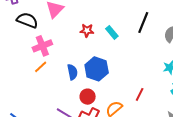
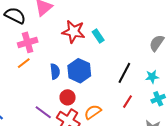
black line: (143, 23) -> (124, 73), moved
red star: (87, 30) -> (73, 32), size x1.6
red line: (140, 94) -> (127, 102), moved

